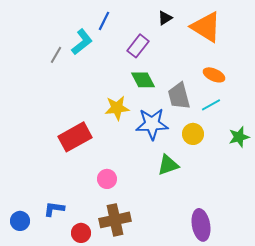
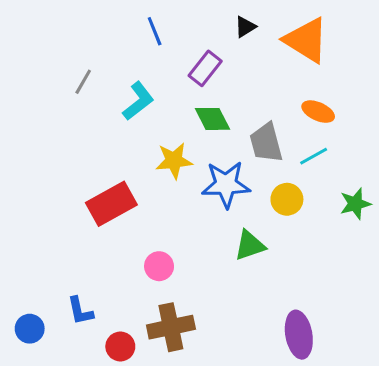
blue line: (104, 21) -> (155, 31), turned -48
cyan L-shape: (82, 42) -> (138, 101), moved
blue L-shape: (54, 209) -> (80, 311), turned -110

